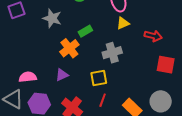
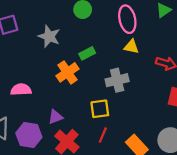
yellow triangle: (123, 23) -> (131, 47), turned 32
purple triangle: (62, 75) -> (56, 117), moved
pink semicircle: (28, 77) -> (21, 90), moved

